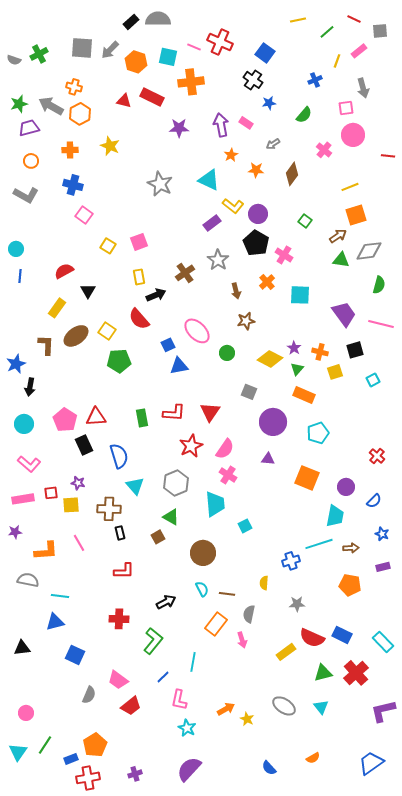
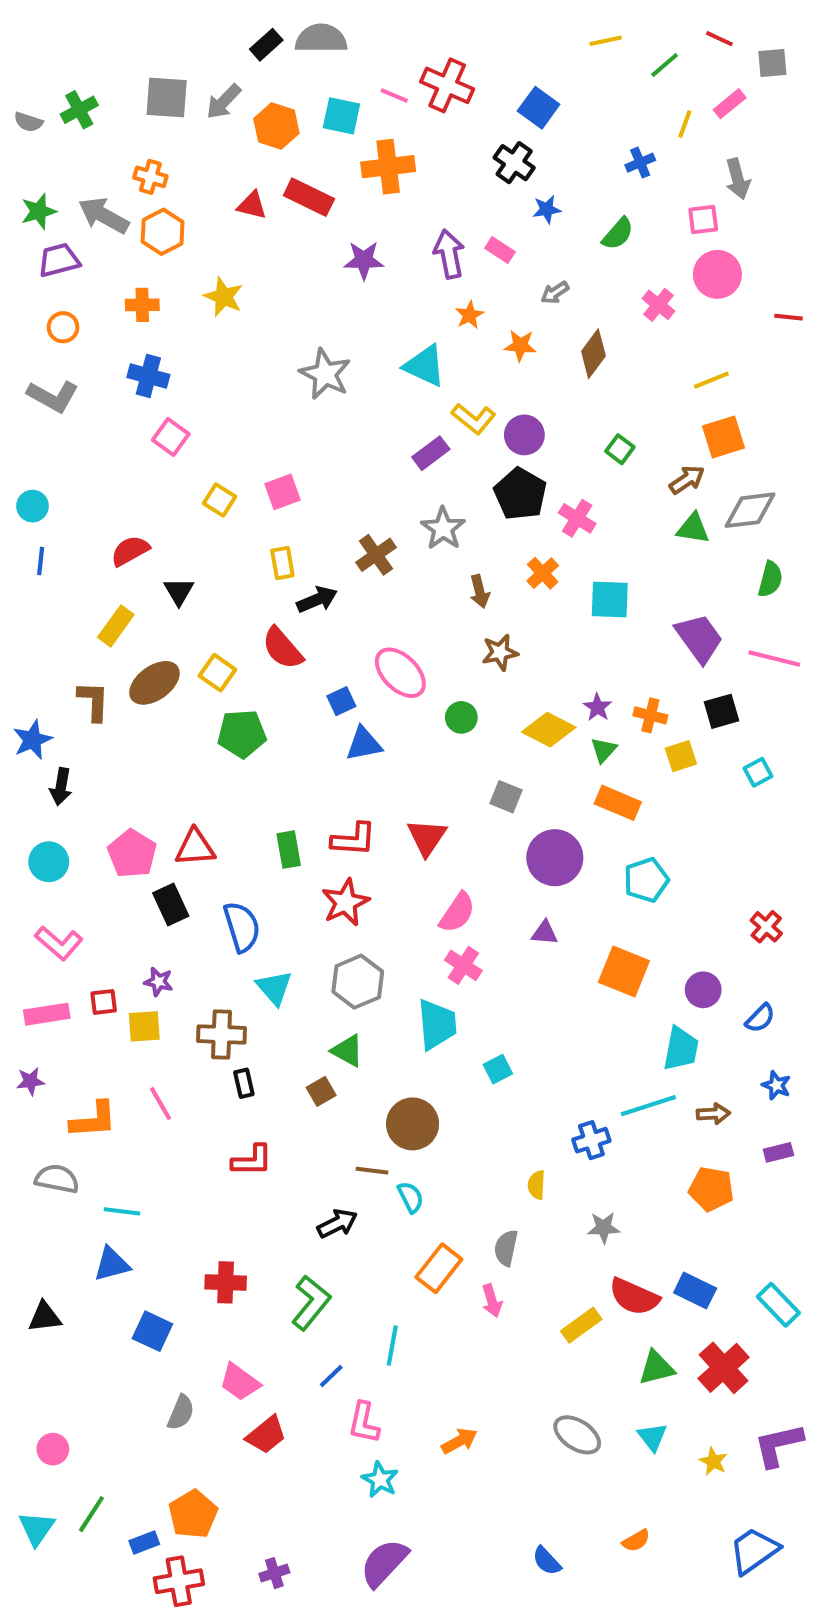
red star: (191, 446) -> (345, 902), moved
brown line: (227, 594) -> (372, 1171), moved
red cross: (119, 619) -> (226, 1282), moved
yellow star: (247, 719) -> (713, 1461), moved

